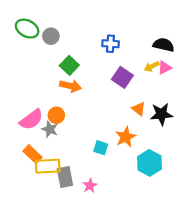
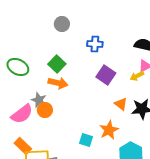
green ellipse: (27, 29) -> (18, 67), moved
gray circle: (51, 36) -> (62, 24), moved
yellow arrow: (152, 66) -> (137, 76), moved
gray star: (50, 129) -> (39, 100), moved

